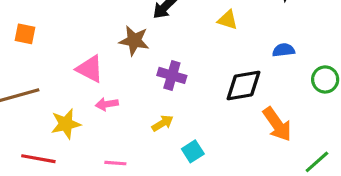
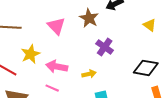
pink arrow: (107, 104) -> (57, 67), moved, size x1.5
yellow star: (66, 124) -> (30, 54), turned -30

